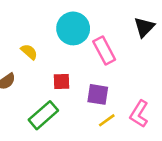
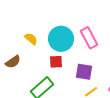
cyan circle: (73, 28) -> (61, 39), moved

